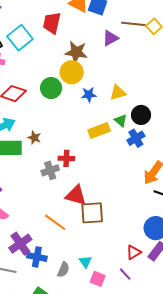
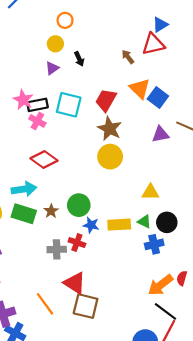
cyan square: (20, 38) -> (69, 105), turned 35
brown star: (76, 52) -> (110, 129), moved
green circle: (51, 88) -> (79, 205), moved
blue star: (89, 95) -> (91, 225), moved
green triangle: (121, 121) -> (144, 221), turned -32

